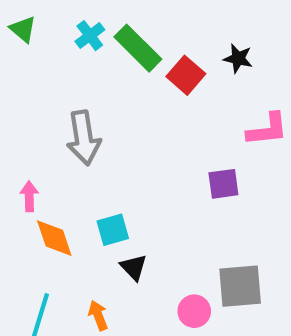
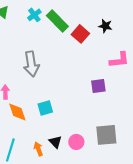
black triangle: (134, 267) -> (55, 142), moved
pink circle: (194, 311) -> (76, 142), moved

